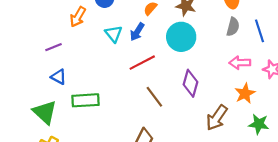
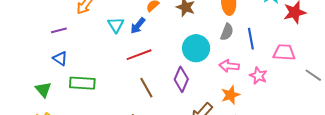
cyan circle: (181, 37) -> (196, 48), moved
green triangle: (45, 112) -> (43, 90), size x0.7

